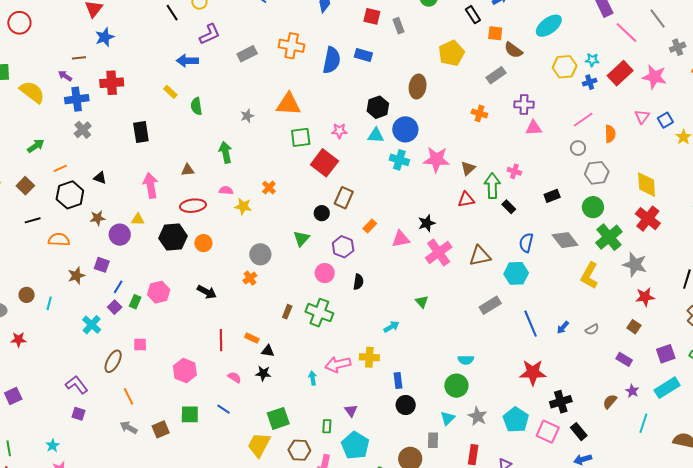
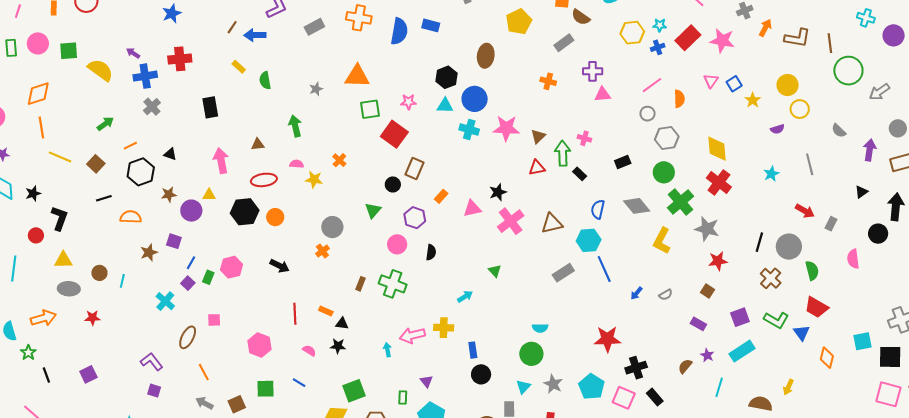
brown line: (79, 58) -> (232, 27), moved, turned -48
blue line: (531, 324) -> (604, 269), moved

